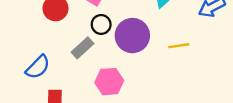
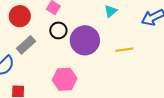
gray rectangle: (83, 48) -> (26, 45), moved

